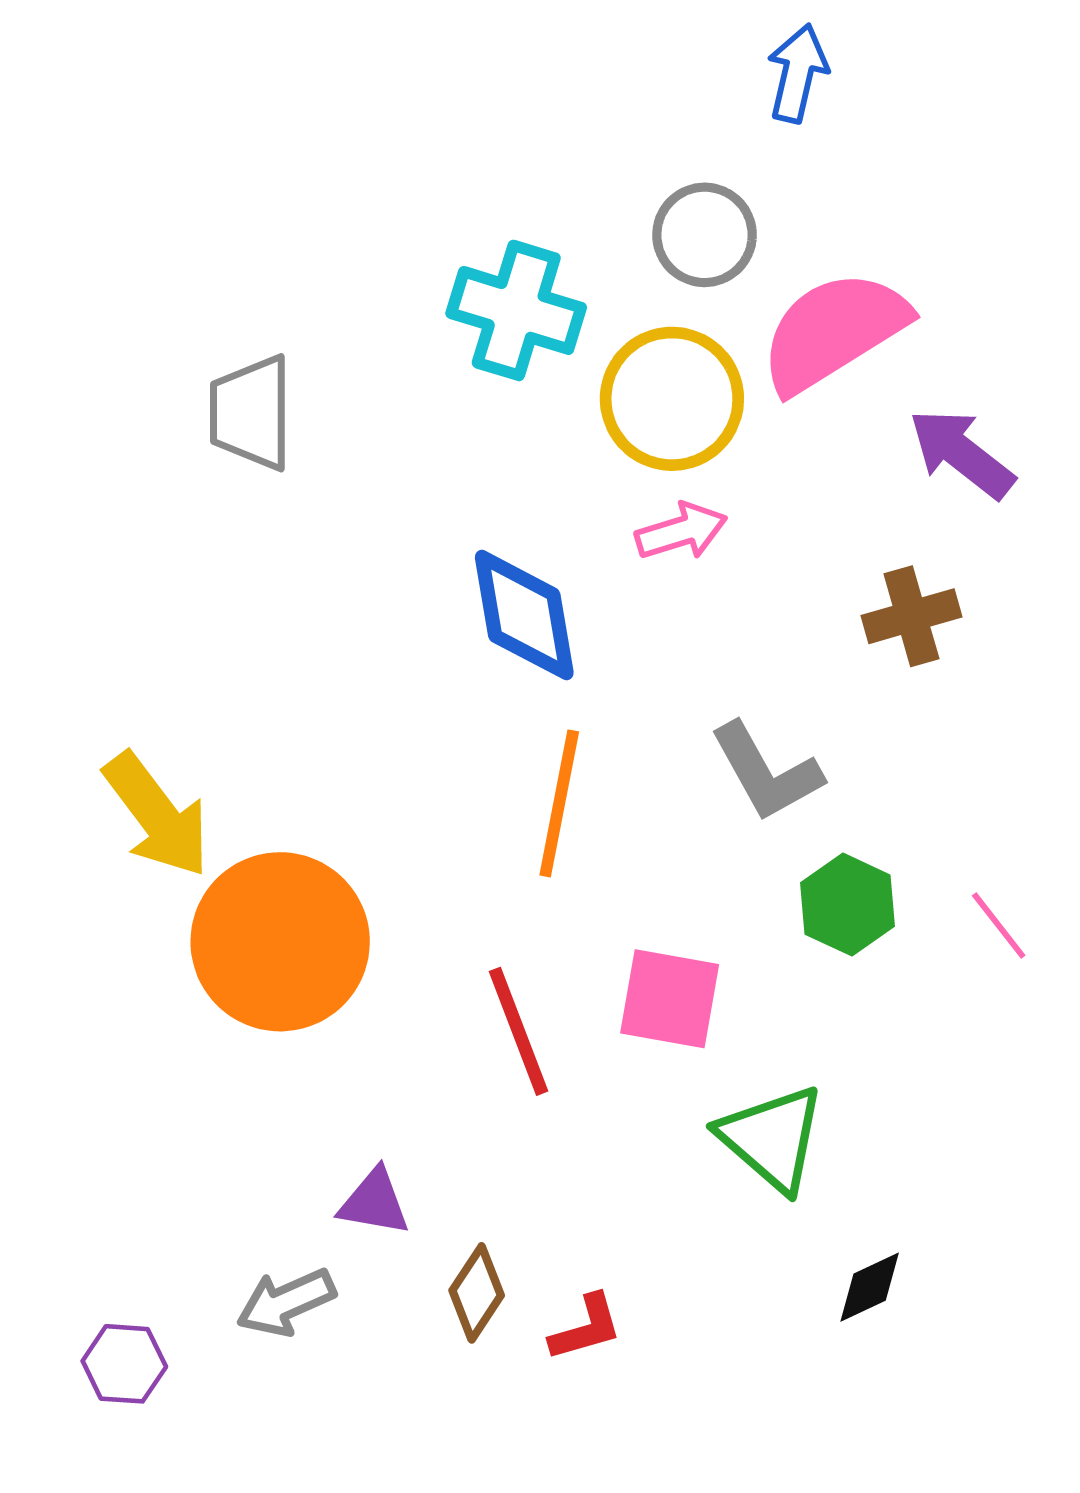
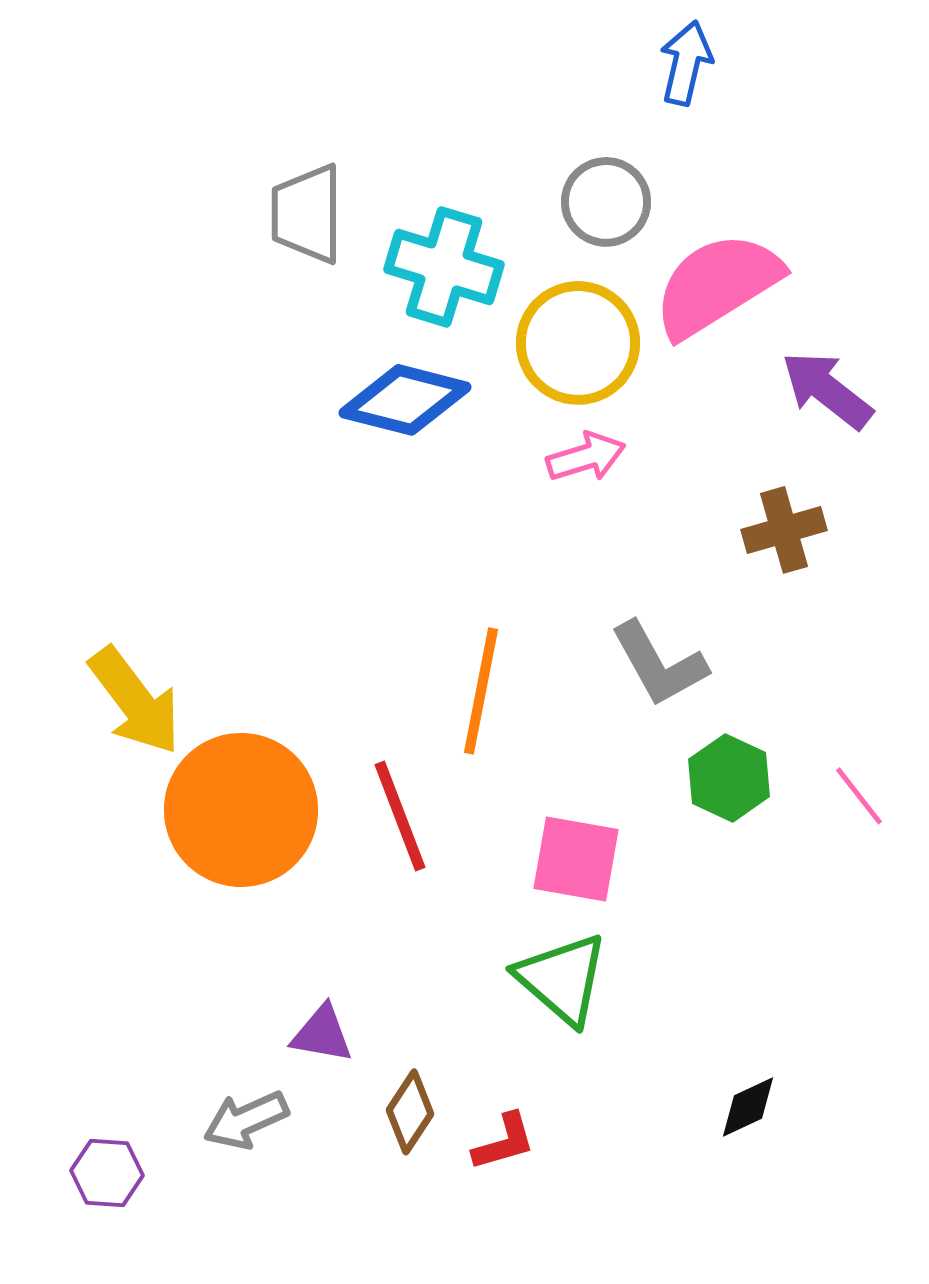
gray trapezoid: (251, 413) -> (307, 214), moved
blue diamond: (524, 615) -> (405, 400), moved, turned -66
red line: (518, 1031) -> (400, 816), moved
green triangle: (772, 1138) -> (562, 979), moved

